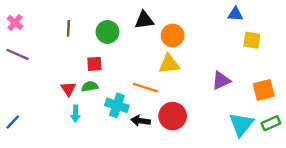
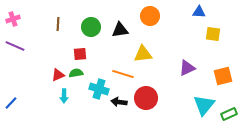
black triangle: (144, 20) -> (120, 30), moved
pink cross: (15, 22) -> (13, 19), turned 32
orange circle: (173, 36) -> (150, 16), moved
red triangle: (68, 89) -> (58, 75), turned 40
green rectangle: (271, 123) -> (229, 114), moved

